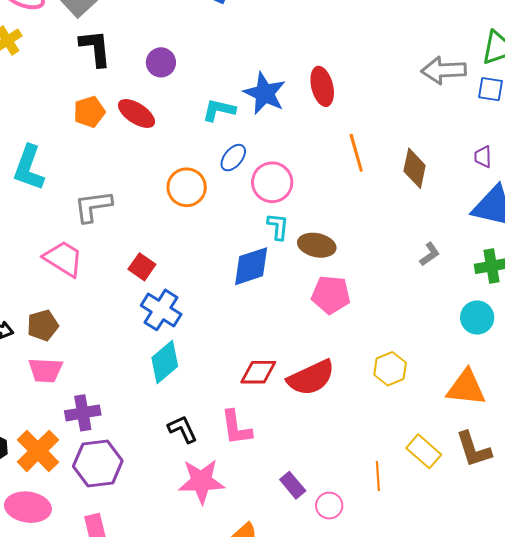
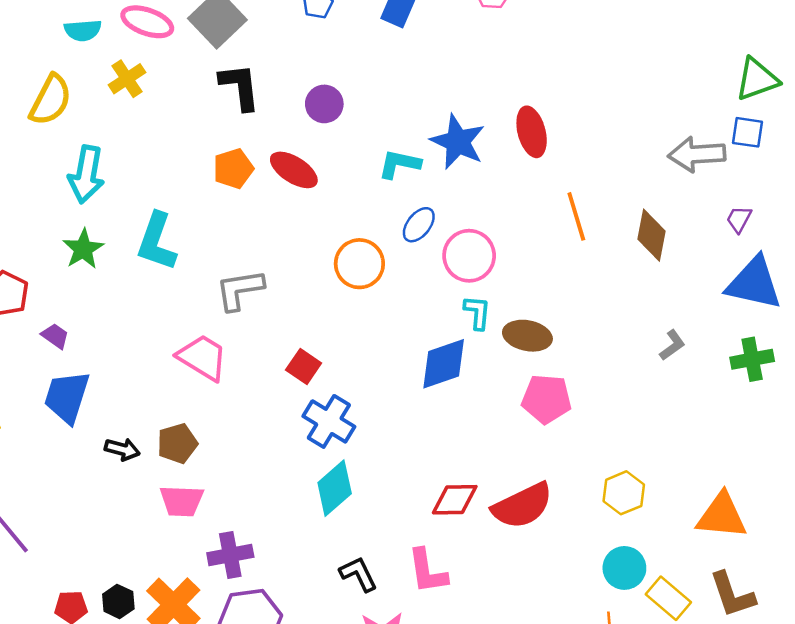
gray arrow: (444, 70) -> (697, 154), moved
purple trapezoid: (483, 157) -> (739, 219), turned 30
cyan circle: (477, 318) -> (624, 568), moved

